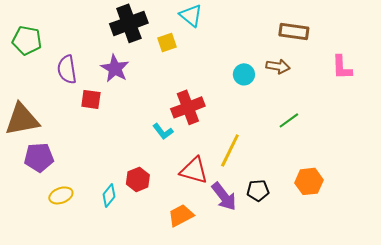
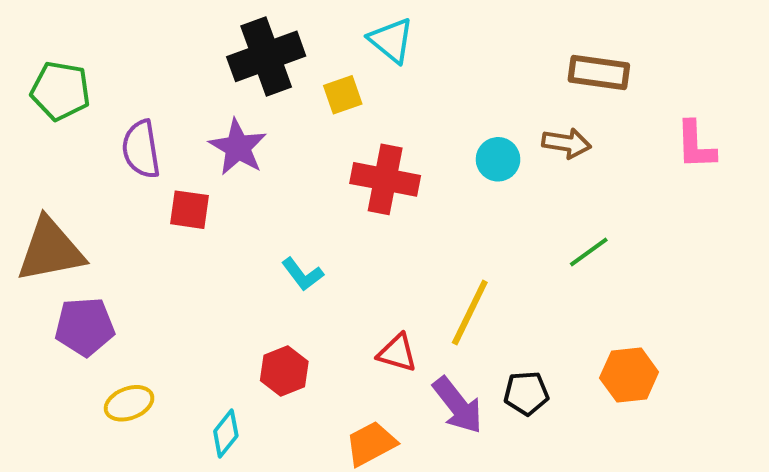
red cross: (188, 107) -> (385, 179), moved, turned 32
cyan L-shape: (163, 131) -> (302, 274), moved
red triangle: (194, 170) -> (397, 353), size x0.7
cyan diamond: (109, 195) -> (226, 433), moved

